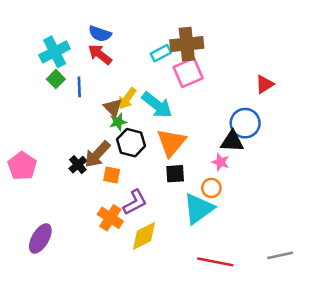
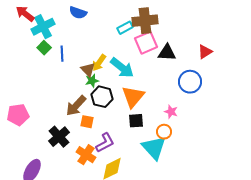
red arrow: (100, 54) -> (25, 14), moved
black triangle: (232, 141) -> (167, 53), moved
black cross: (78, 165) -> (59, 137), moved, size x1.5
pink pentagon: (22, 166) -> (18, 115), turned 30
cyan triangle: (198, 209) -> (154, 148), turned -36

